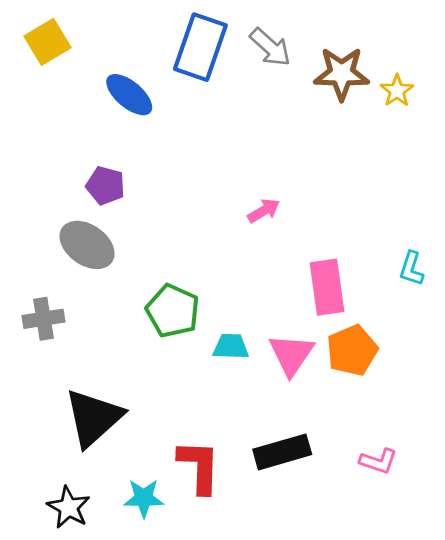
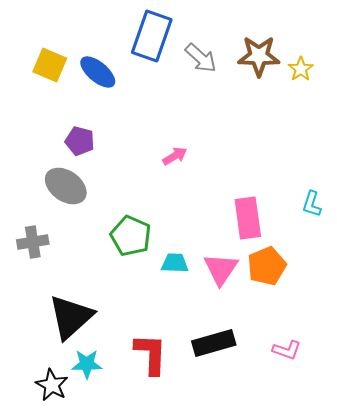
yellow square: (47, 42) -> (50, 65), moved, turned -36
gray arrow: (270, 47) -> (201, 58), moved
pink arrow: (264, 211) -> (175, 156), moved
cyan star: (144, 498) -> (87, 364), moved

